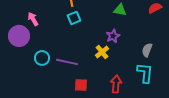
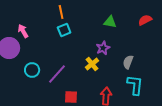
gray semicircle: (147, 50) -> (128, 62), moved
purple line: (67, 62) -> (57, 74), turned -60

